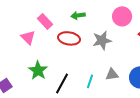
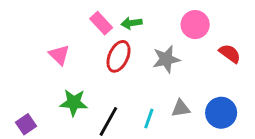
pink rectangle: (45, 21) -> (101, 23), moved
red ellipse: (69, 38) -> (119, 56), turned -75
green star: (38, 70) -> (74, 103), turned -30

